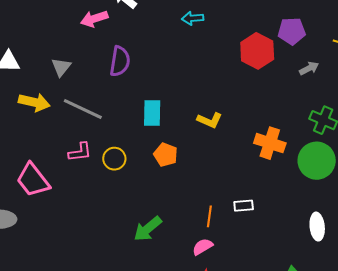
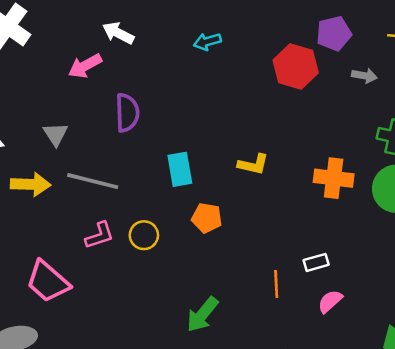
gray arrow: (309, 68) -> (364, 76), turned 48
pink semicircle: (203, 247) -> (330, 301), moved

